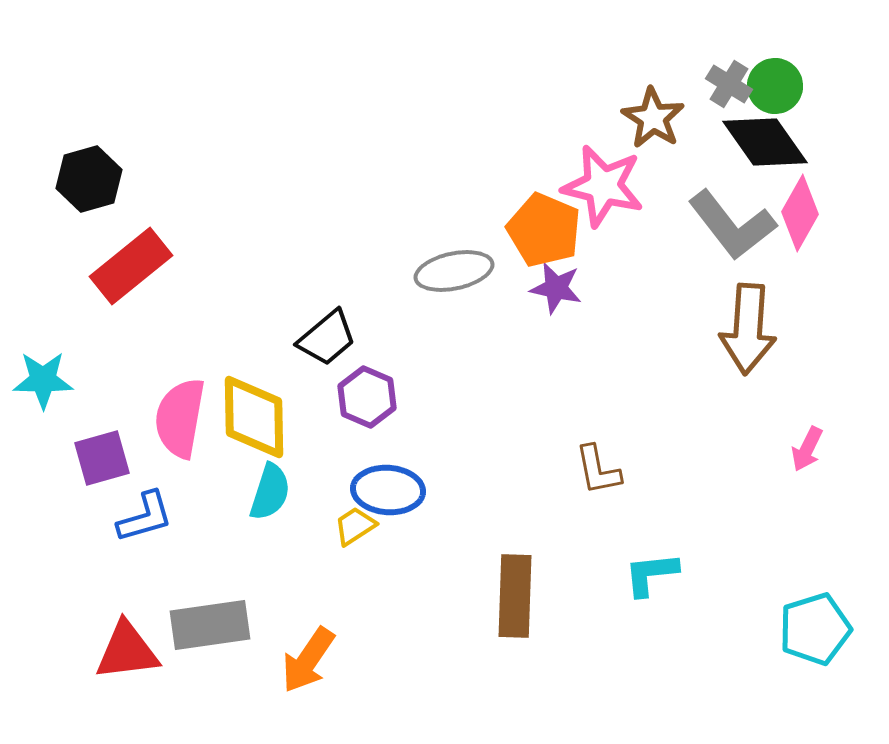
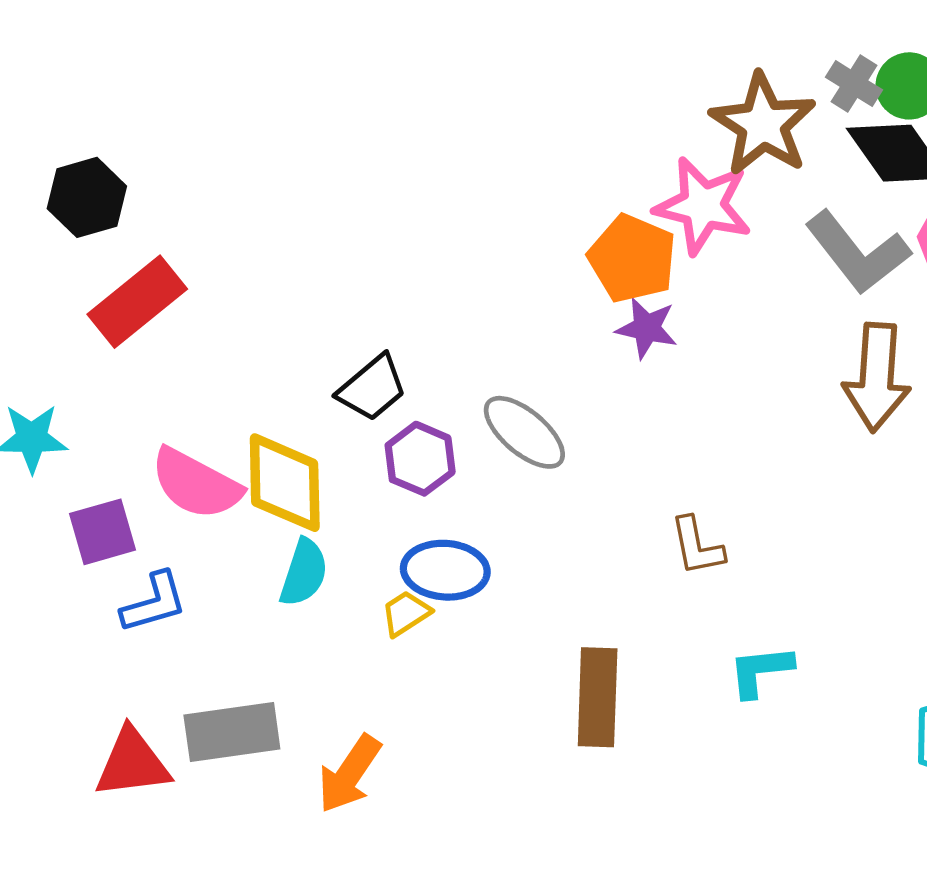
brown star: (653, 118) -> (763, 124), size x1.4
gray ellipse: (454, 271) -> (524, 432), moved, turned 52
pink semicircle: (180, 418) -> (196, 484), turned -72

